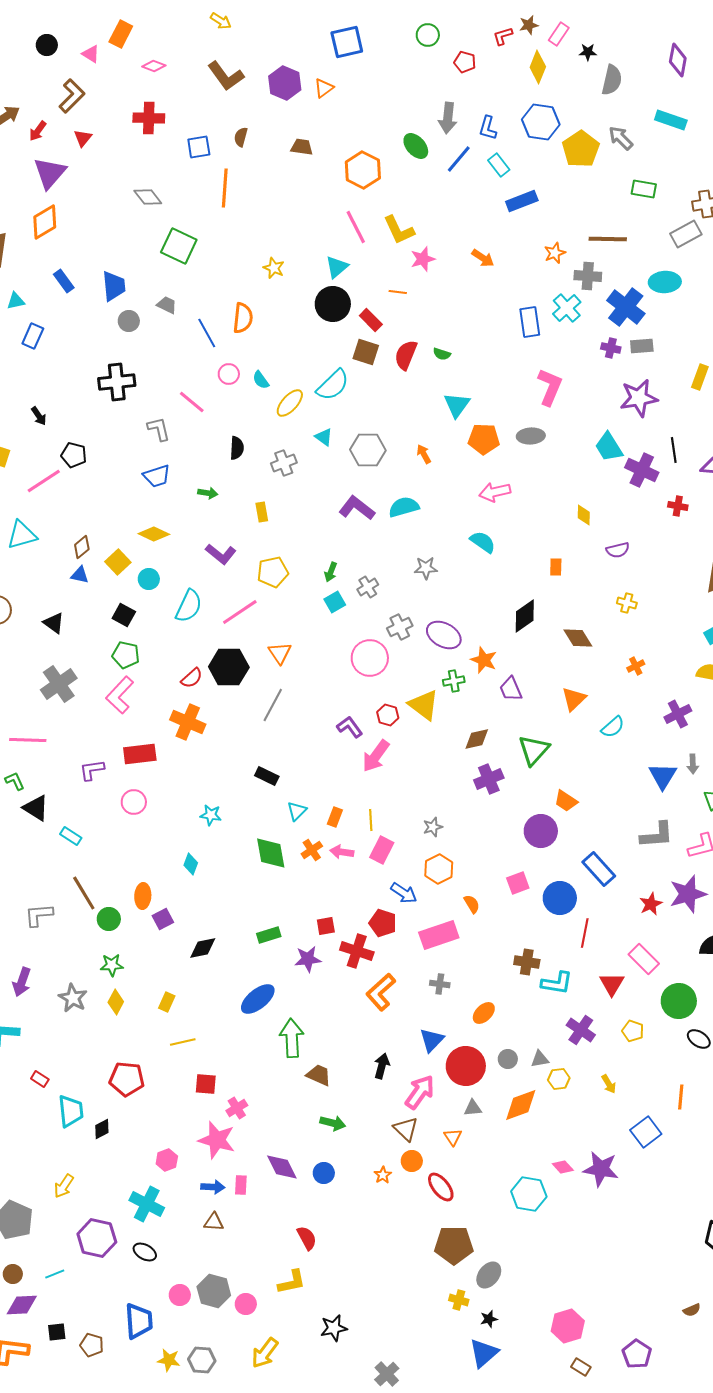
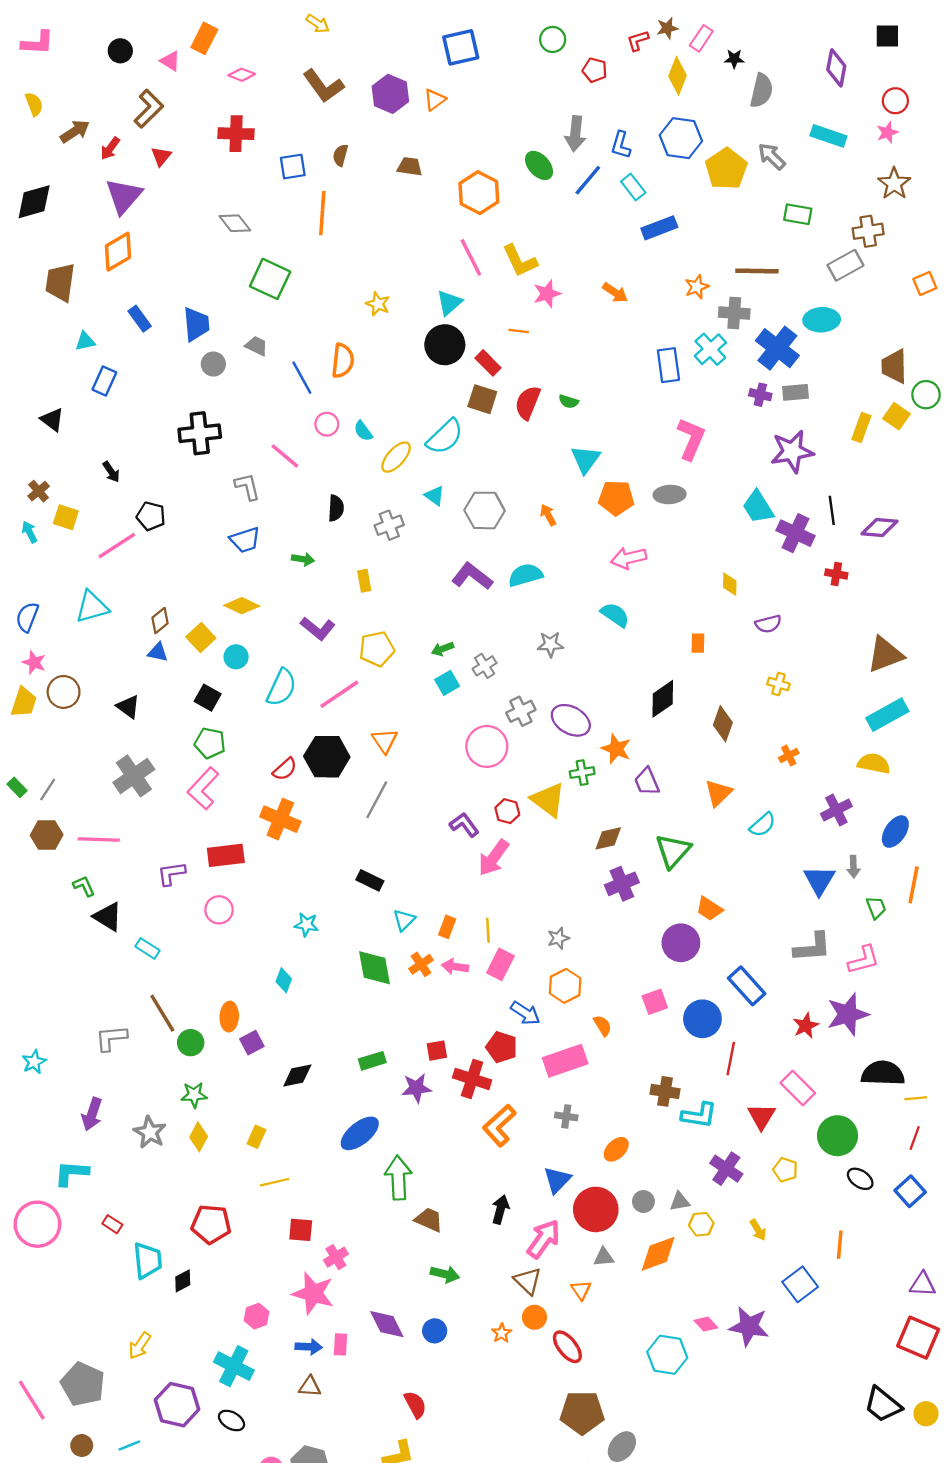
green arrow: (331, 572) -> (443, 649), turned 48
brown diamond: (578, 638) -> (723, 724), turned 52

